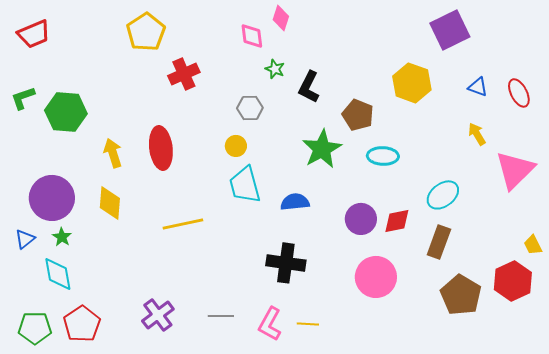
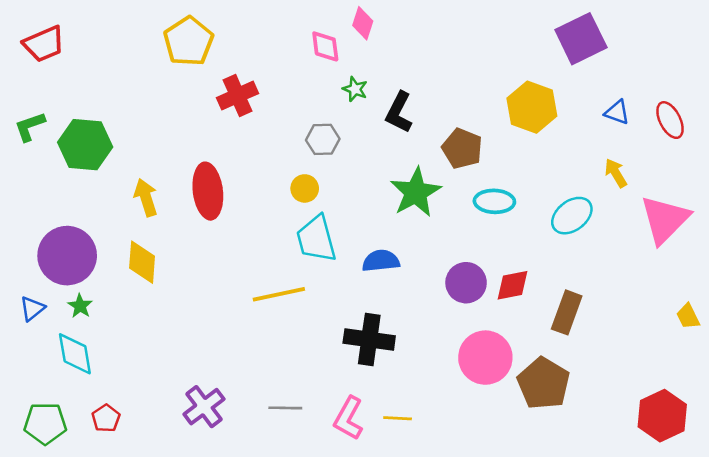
cyan ellipse: (443, 195) -> (572, 216), moved
yellow line: (183, 224) -> (279, 294), moved
red hexagon: (513, 281) -> (662, 416), moved
brown pentagon: (461, 295) -> (543, 383), moved
red pentagon: (82, 324) -> (106, 418), size x0.6

